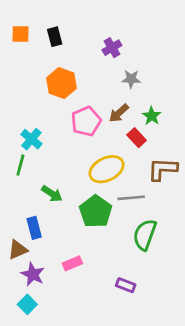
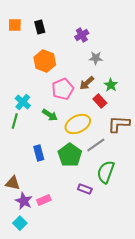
green arrow: (52, 194) -> (50, 115), moved
gray line: (131, 198) -> (96, 145), turned -30
blue rectangle: (34, 228) -> (39, 153), moved
brown triangle: (18, 250) -> (13, 183), turned 35
pink rectangle: (72, 263) -> (44, 200), moved
purple rectangle: (126, 285) -> (85, 189), moved

